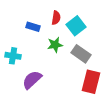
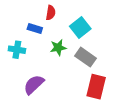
red semicircle: (56, 18) -> (51, 13), moved
cyan cross: (13, 56) -> (17, 50), moved

